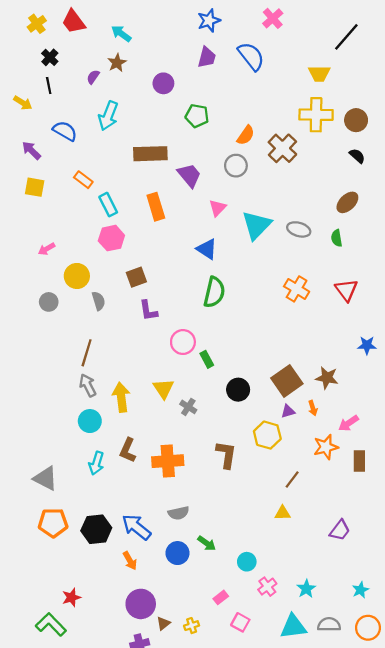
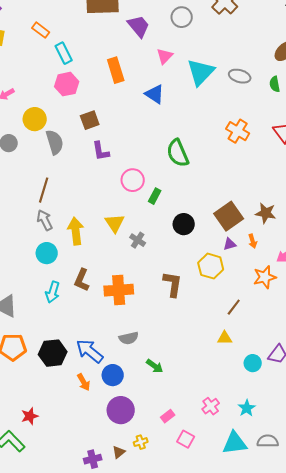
orange rectangle: (156, 207) -> (116, 70), moved
green semicircle: (214, 292) -> (178, 153), moved, turned 144
gray semicircle: (98, 301) -> (55, 142), size x1.4
green rectangle: (207, 359) -> (155, 196), turned 56
blue circle: (177, 553) -> (113, 375), moved
cyan circle: (247, 562) -> (253, 363), moved
purple circle: (141, 604) -> (121, 410), moved
brown triangle: (163, 623) -> (119, 452), moved

